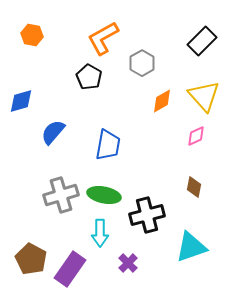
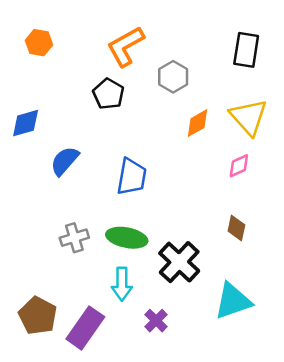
black rectangle: (202, 41) -> (246, 50), turned -36
gray cross: (61, 195) -> (74, 238), size x0.7
black cross: (147, 215) -> (179, 262), turned -32

